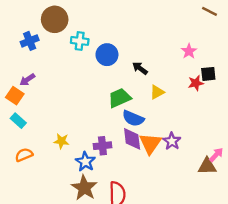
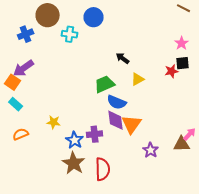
pink star: (189, 51) -> (182, 43), moved
blue circle: (107, 55) -> (94, 17), moved
purple arrow: (27, 80) -> (24, 68), size x1.5
purple star: (172, 141) -> (151, 150), moved
purple cross: (102, 146) -> (95, 134), moved

